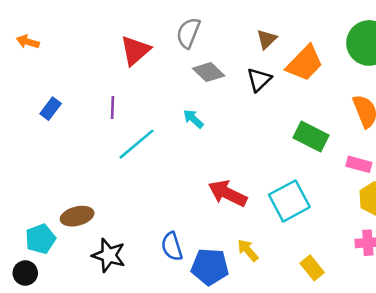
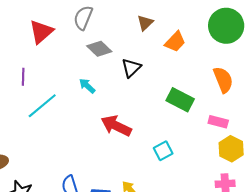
orange trapezoid: (305, 63) -> (175, 42), size x0.7
black triangle: (259, 80) -> (131, 68), moved
red arrow: (227, 193) -> (116, 126), moved
cyan square: (289, 201) -> (163, 151), size x0.6

